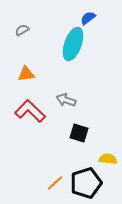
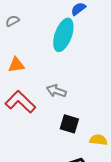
yellow semicircle: (108, 159) -> (98, 140), moved

